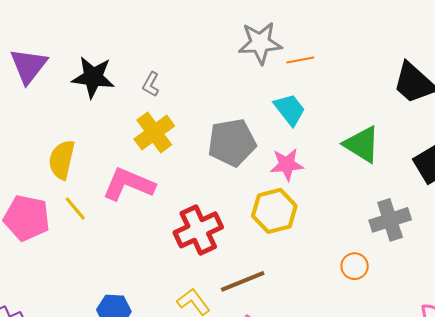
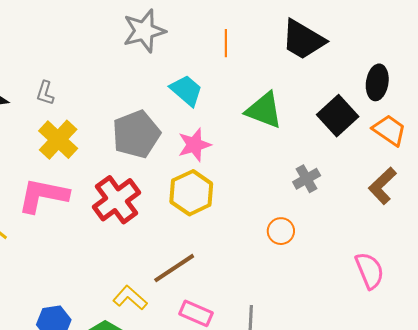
orange line: (300, 60) -> (226, 43), moved, turned -68
gray cross: (390, 220) -> (307, 179), size x0.7
red cross: (198, 230) -> (117, 200), moved

